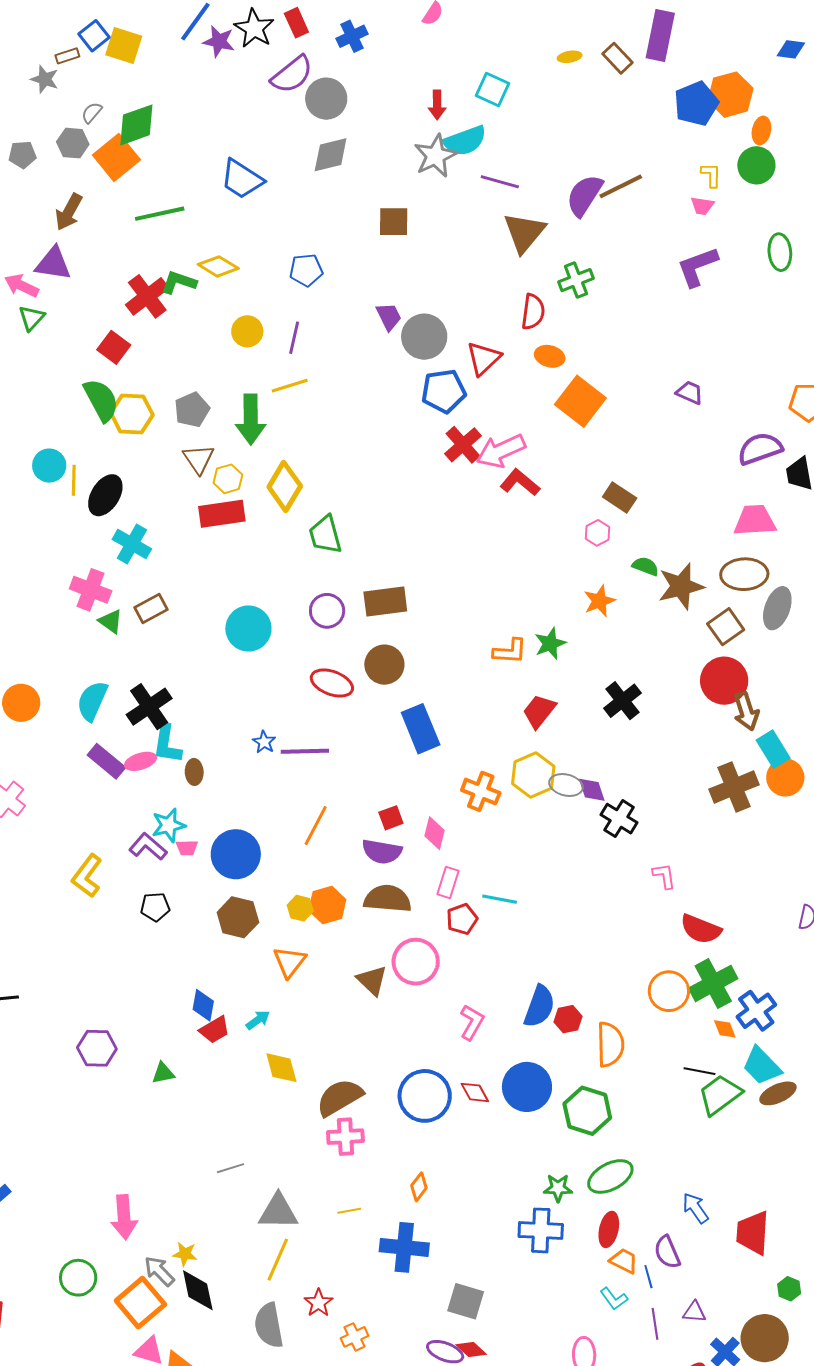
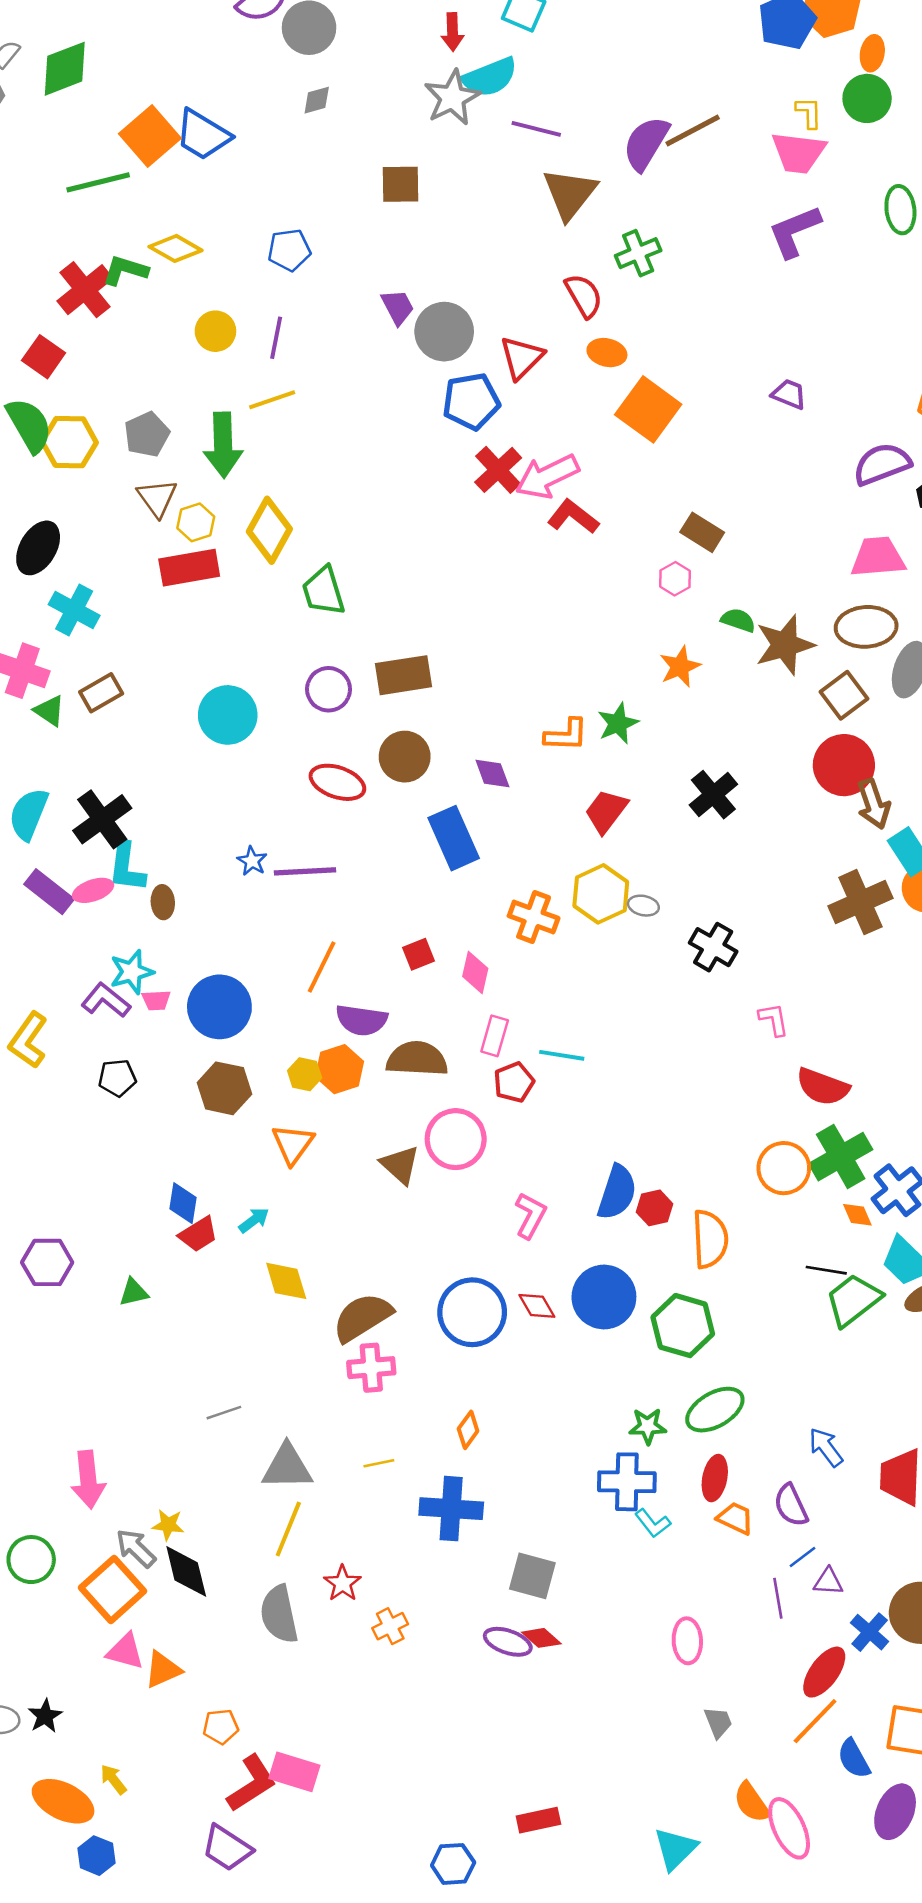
gray diamond: (331, 155) -> (317, 100), size x0.6
orange square: (116, 157) -> (150, 136), moved
pink trapezoid: (702, 206) -> (798, 153), size x1.8
red semicircle: (533, 312) -> (584, 296), turned -36
gray ellipse: (566, 785) -> (643, 906), size x0.7
purple diamond: (592, 790) -> (492, 774), moved
purple semicircle: (382, 852) -> (362, 1020), moved
blue line: (648, 1277) -> (802, 1557), moved, turned 70
cyan L-shape: (614, 1299) -> (653, 1523), moved

